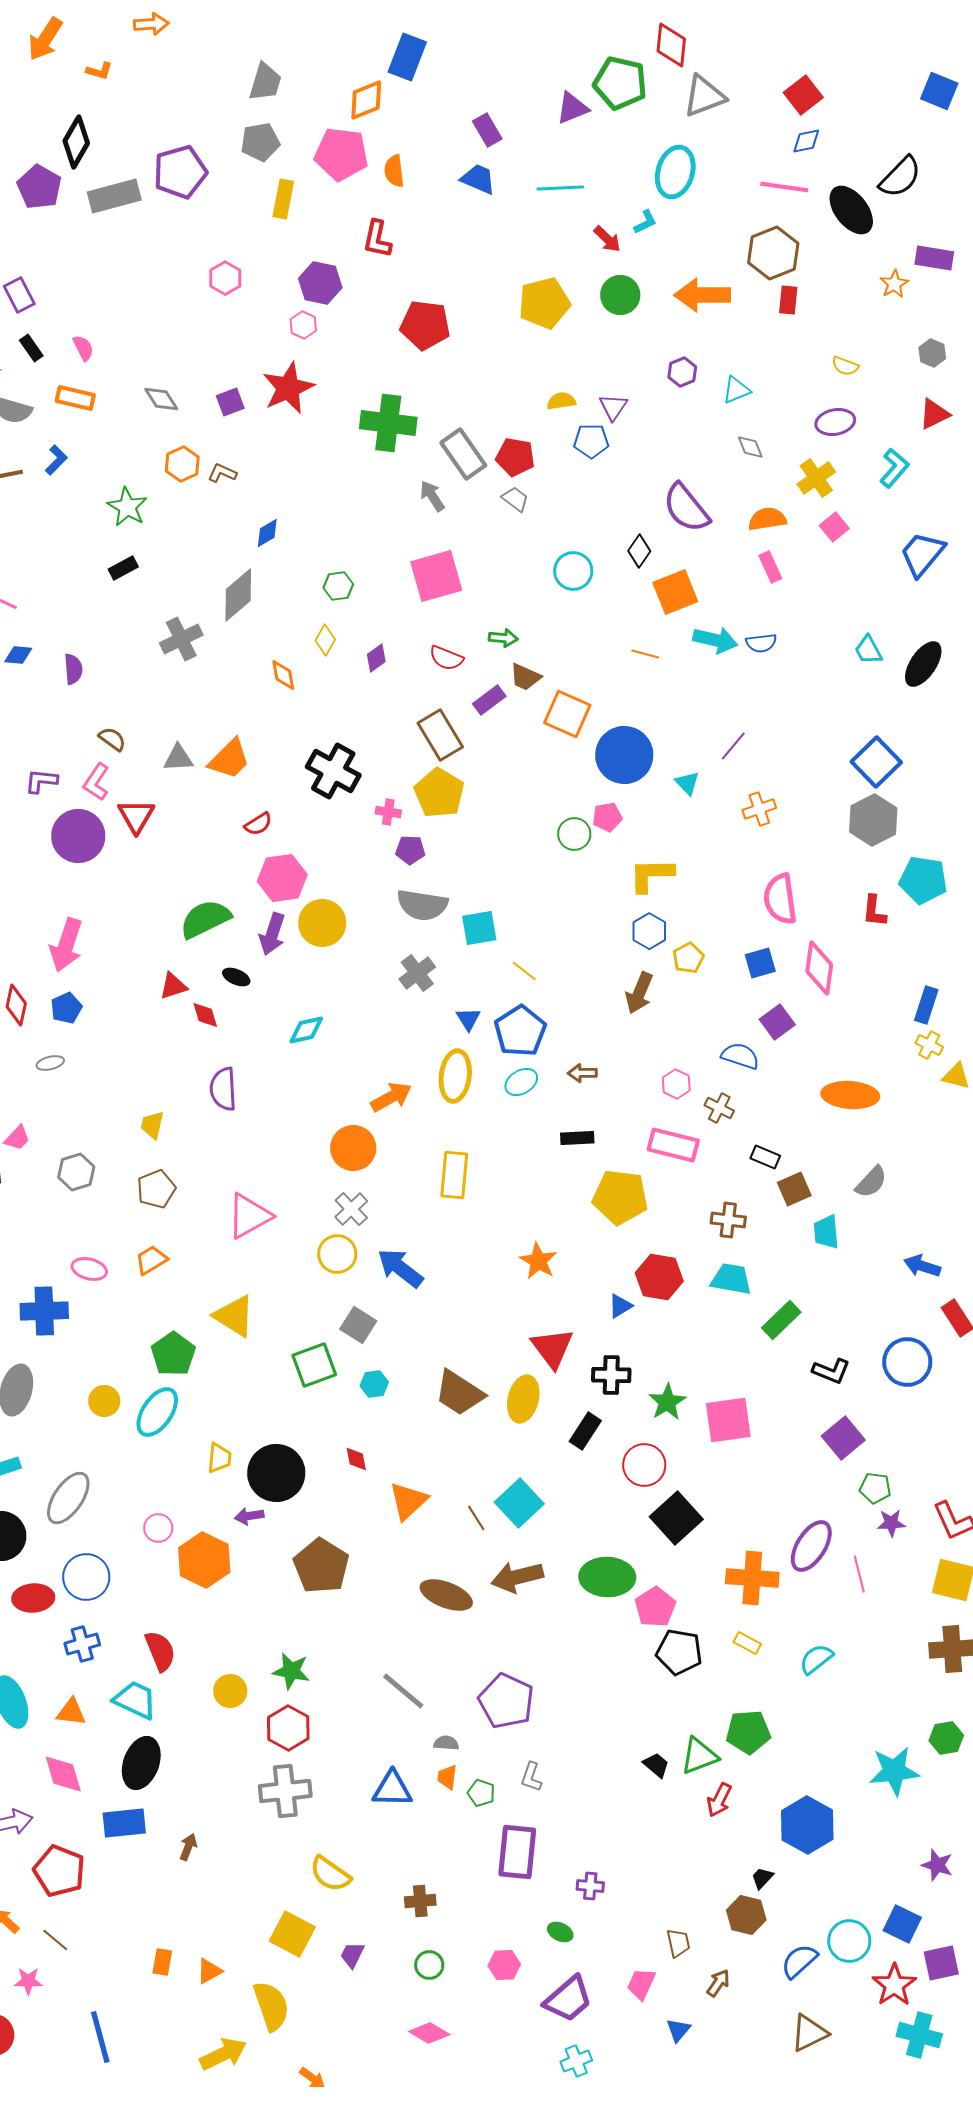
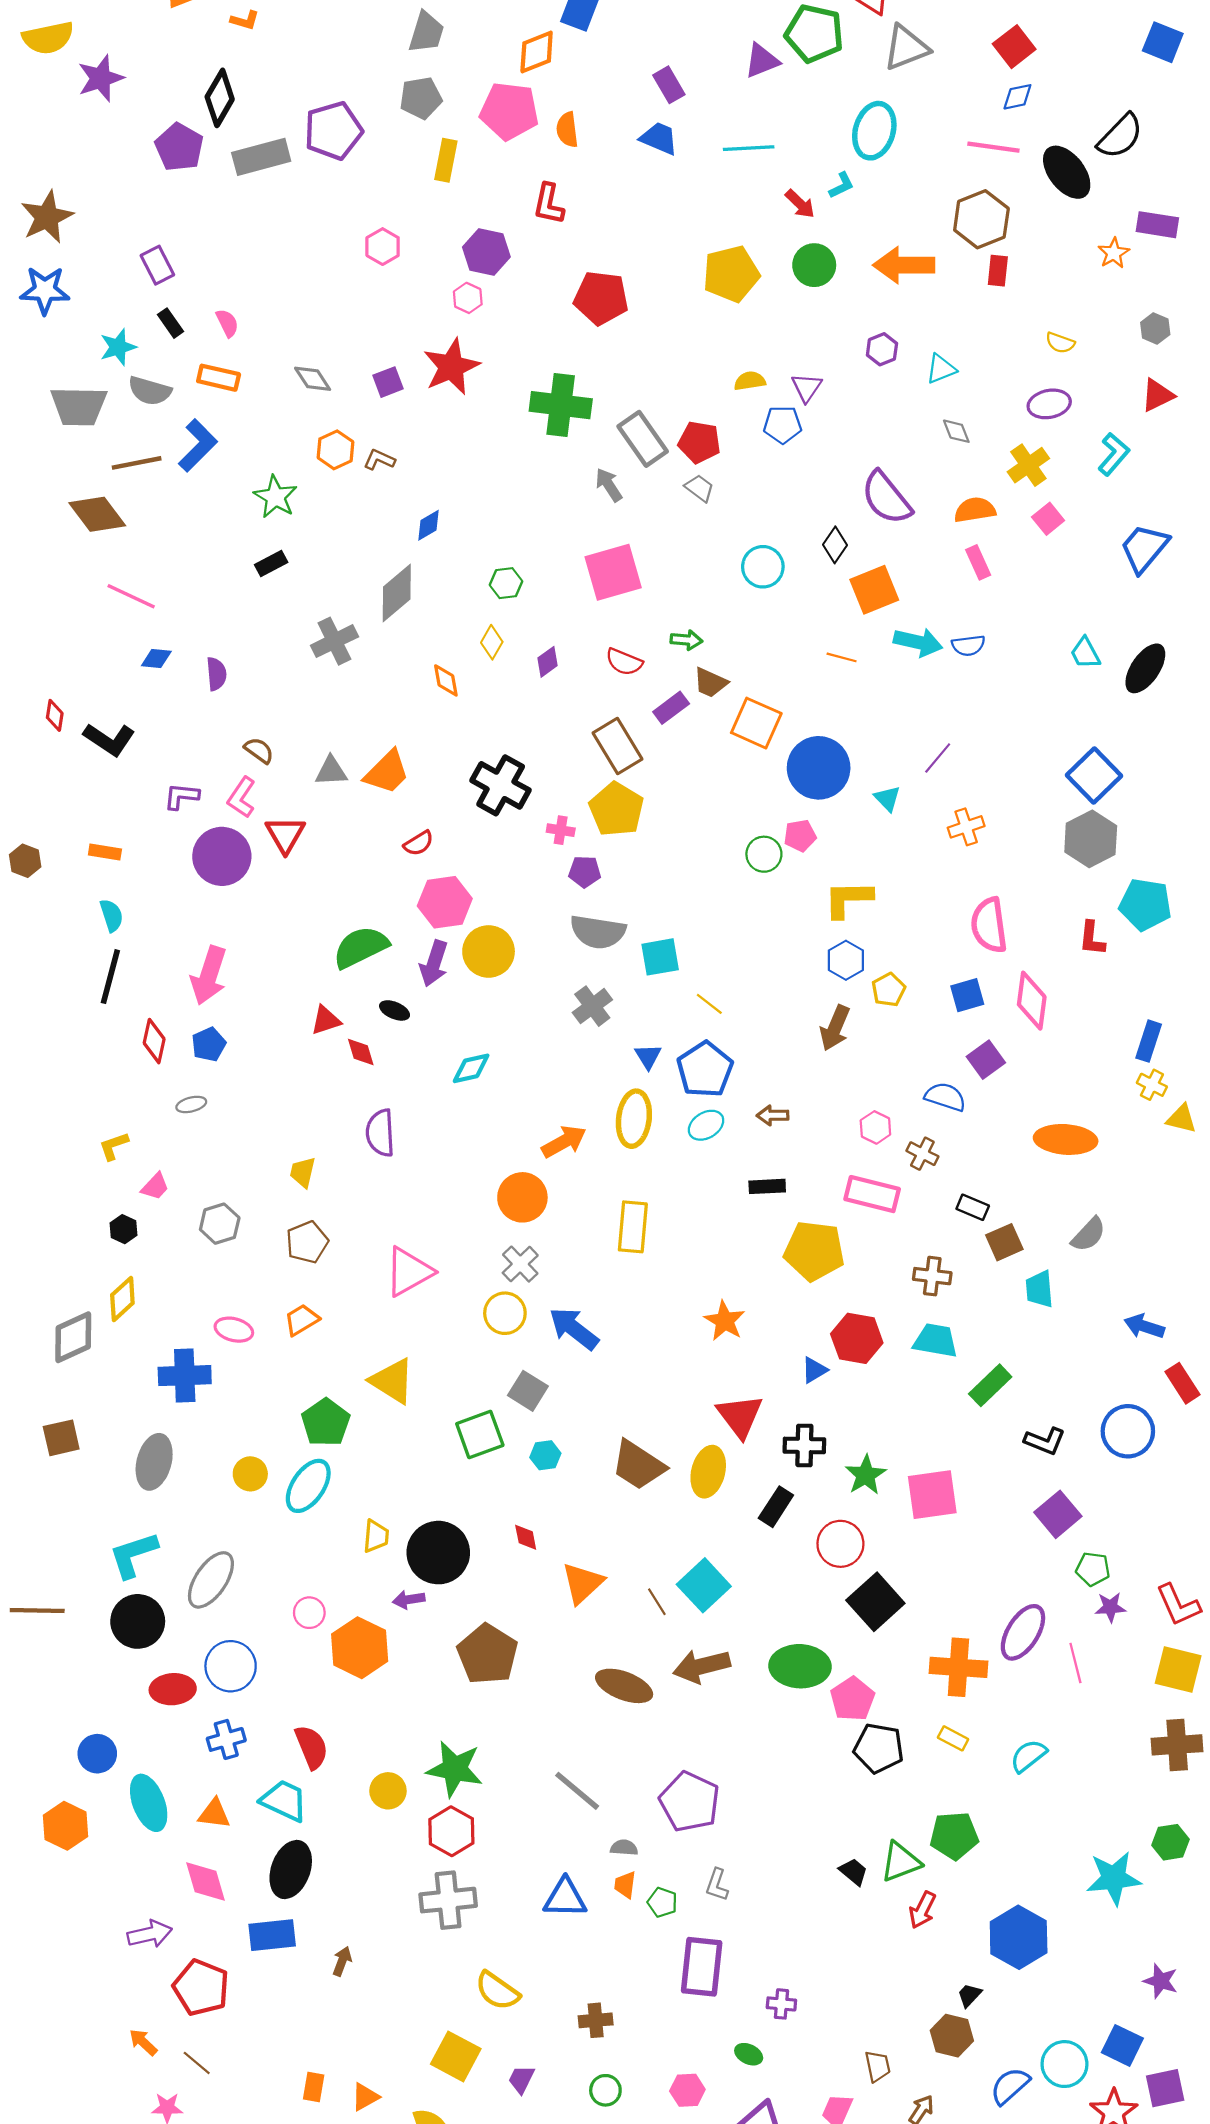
blue L-shape: (56, 460) -> (198, 445), size x1.6
green star: (291, 1671) -> (455, 1769), size x1.4

